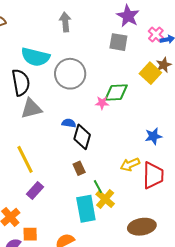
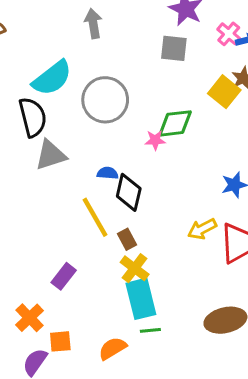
cyan semicircle: (35, 57) -> (52, 78), turned -48
yellow line: (25, 159) -> (95, 217), moved
green line: (98, 187) -> (150, 330), moved, turned -64
yellow cross: (105, 199) -> (135, 268), moved

